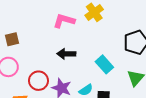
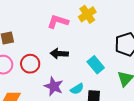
red circle: (39, 81) -> (30, 64), moved

